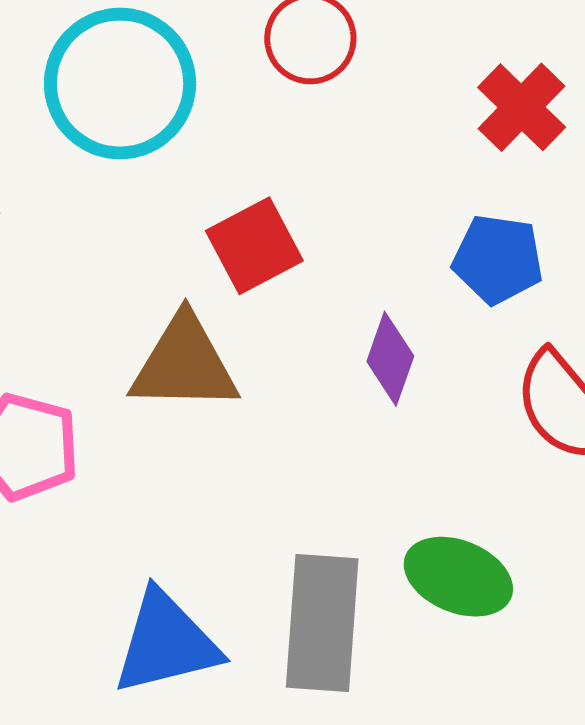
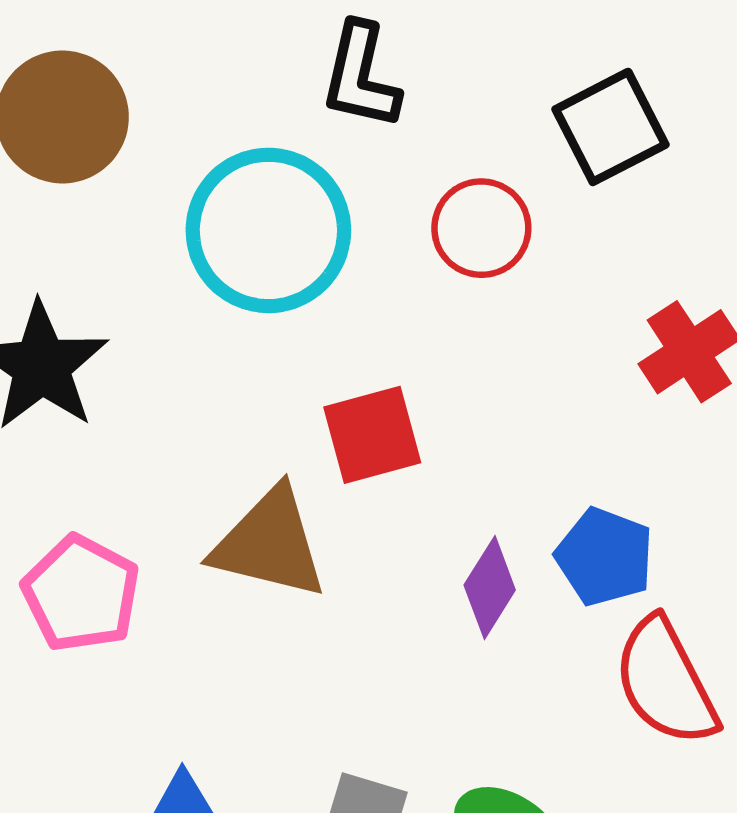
blue pentagon: (498, 259) -> (605, 557), moved

